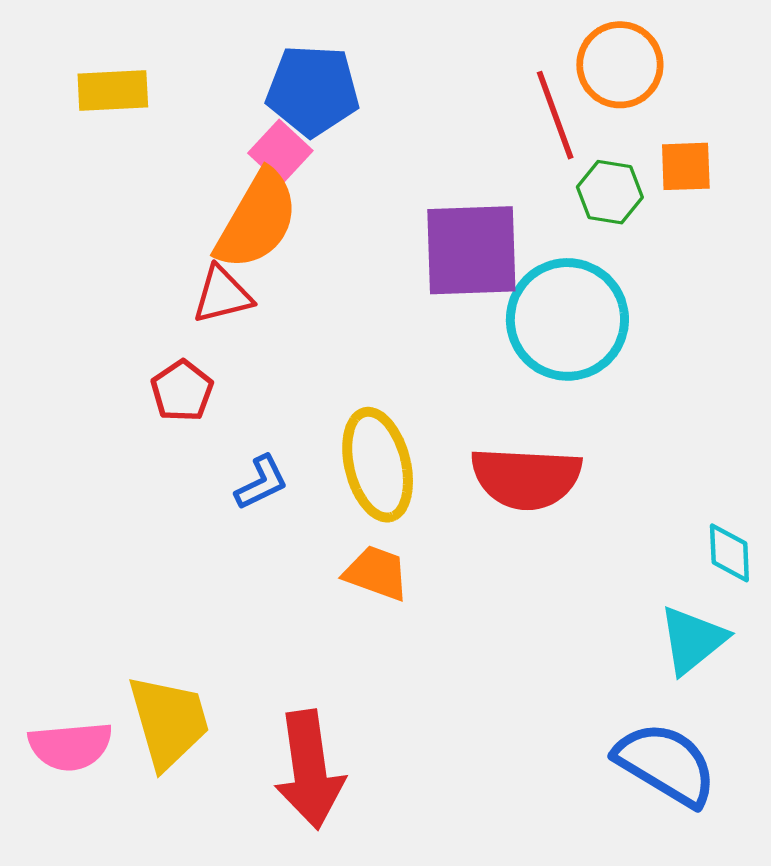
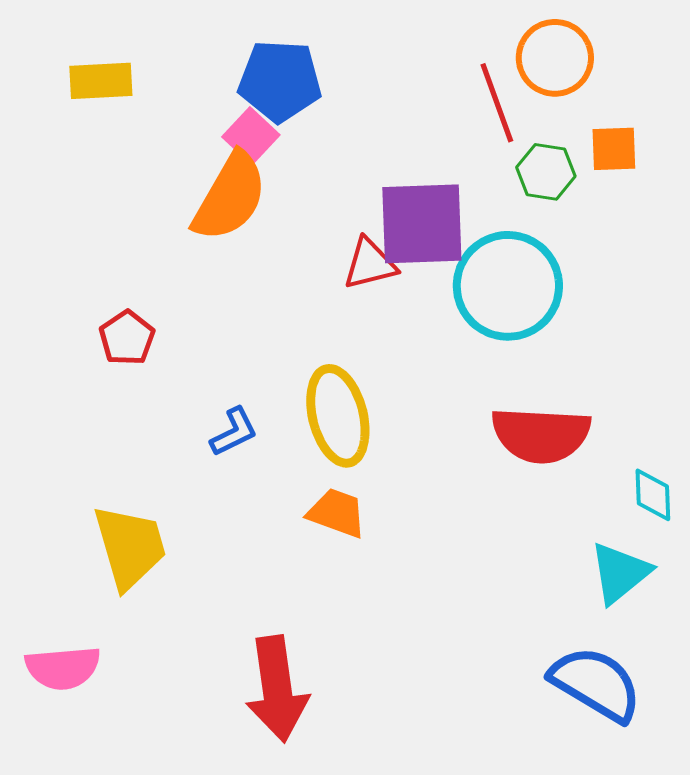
red triangle: (222, 295) -> (370, 264), moved
red pentagon: (182, 391) -> (127, 338), moved
red semicircle: (526, 478) -> (541, 435), moved
yellow trapezoid: (169, 722) -> (130, 547), moved

